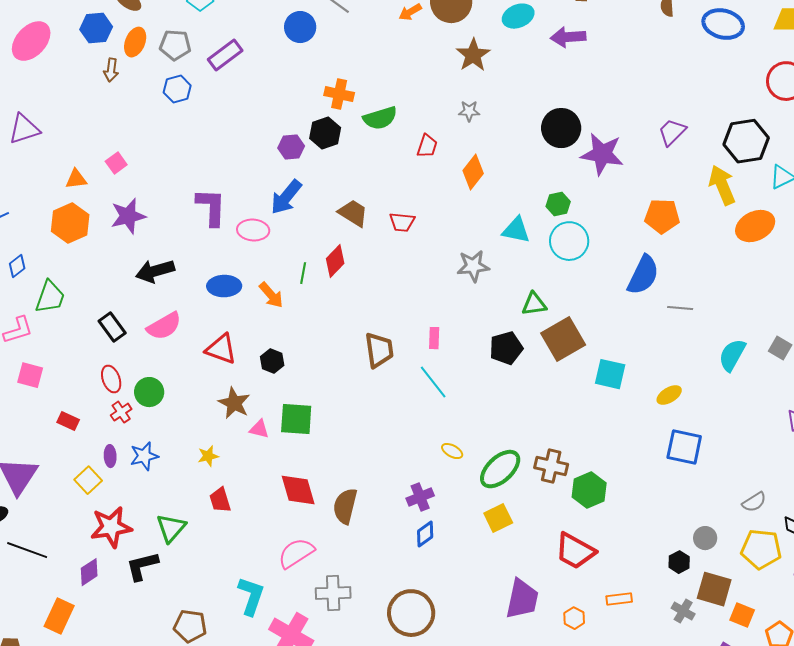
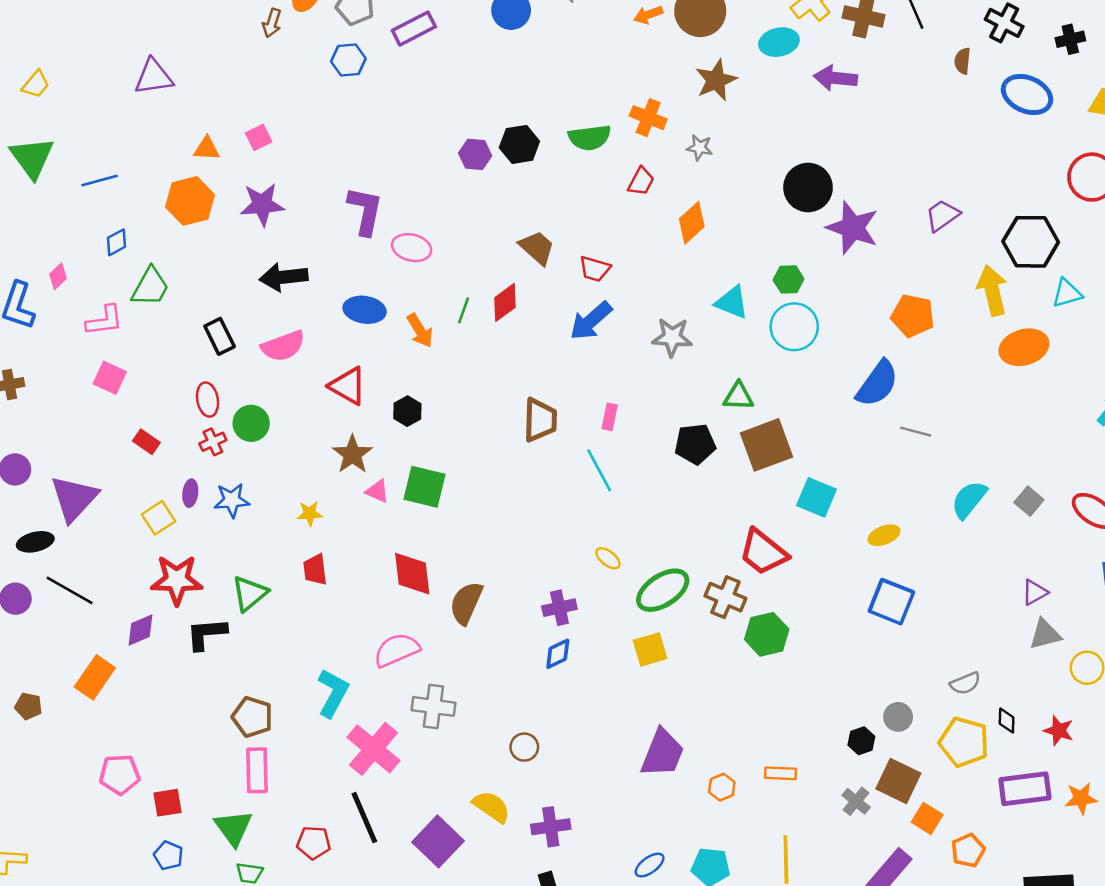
orange cross: (339, 94) -> (648, 118), moved
blue arrow: (286, 197) -> (591, 321), moved
red trapezoid: (575, 551) -> (763, 552), moved
brown circle: (411, 613) -> (524, 747), size x0.5

